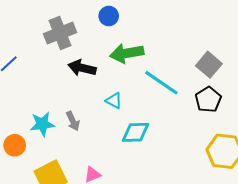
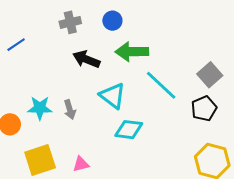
blue circle: (109, 16) -> (112, 21), moved
gray cross: (60, 33) -> (70, 22), size x0.7
cyan triangle: (114, 101) -> (113, 96), size x1.6

